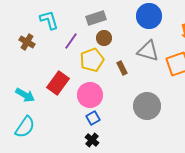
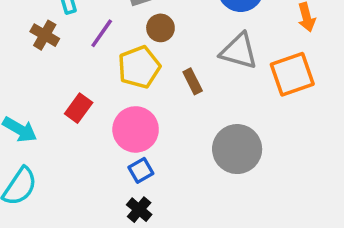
brown cross: (27, 42) -> (45, 35), moved
red rectangle: (58, 83) -> (79, 108), size x0.7

